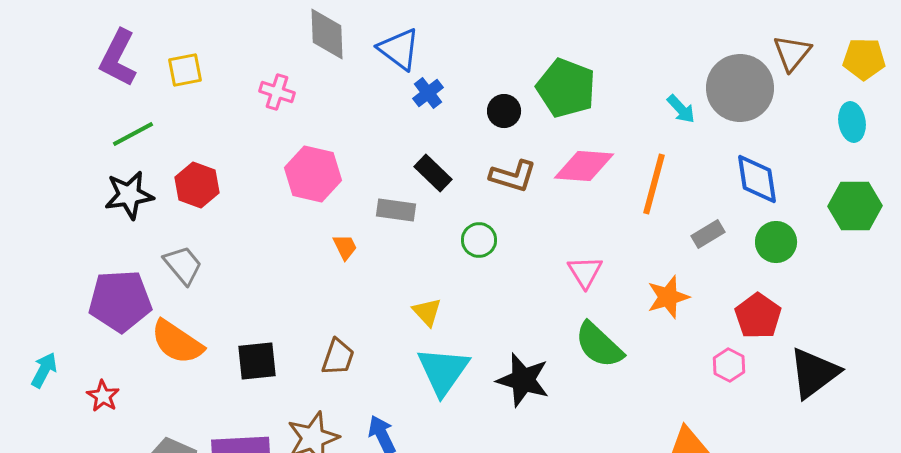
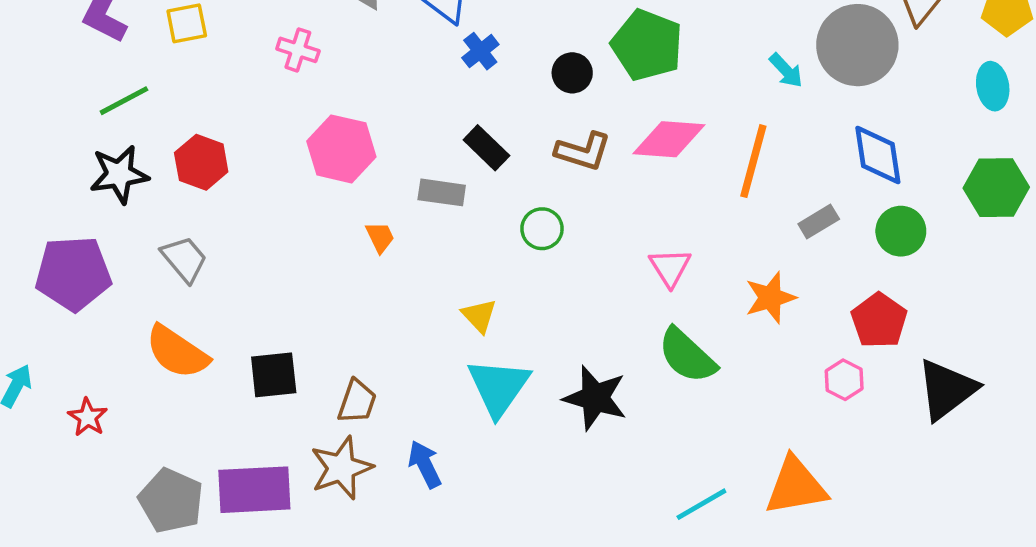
purple pentagon: (120, 301) -> (73, 273), moved
brown trapezoid: (338, 357) -> (357, 402), moved

